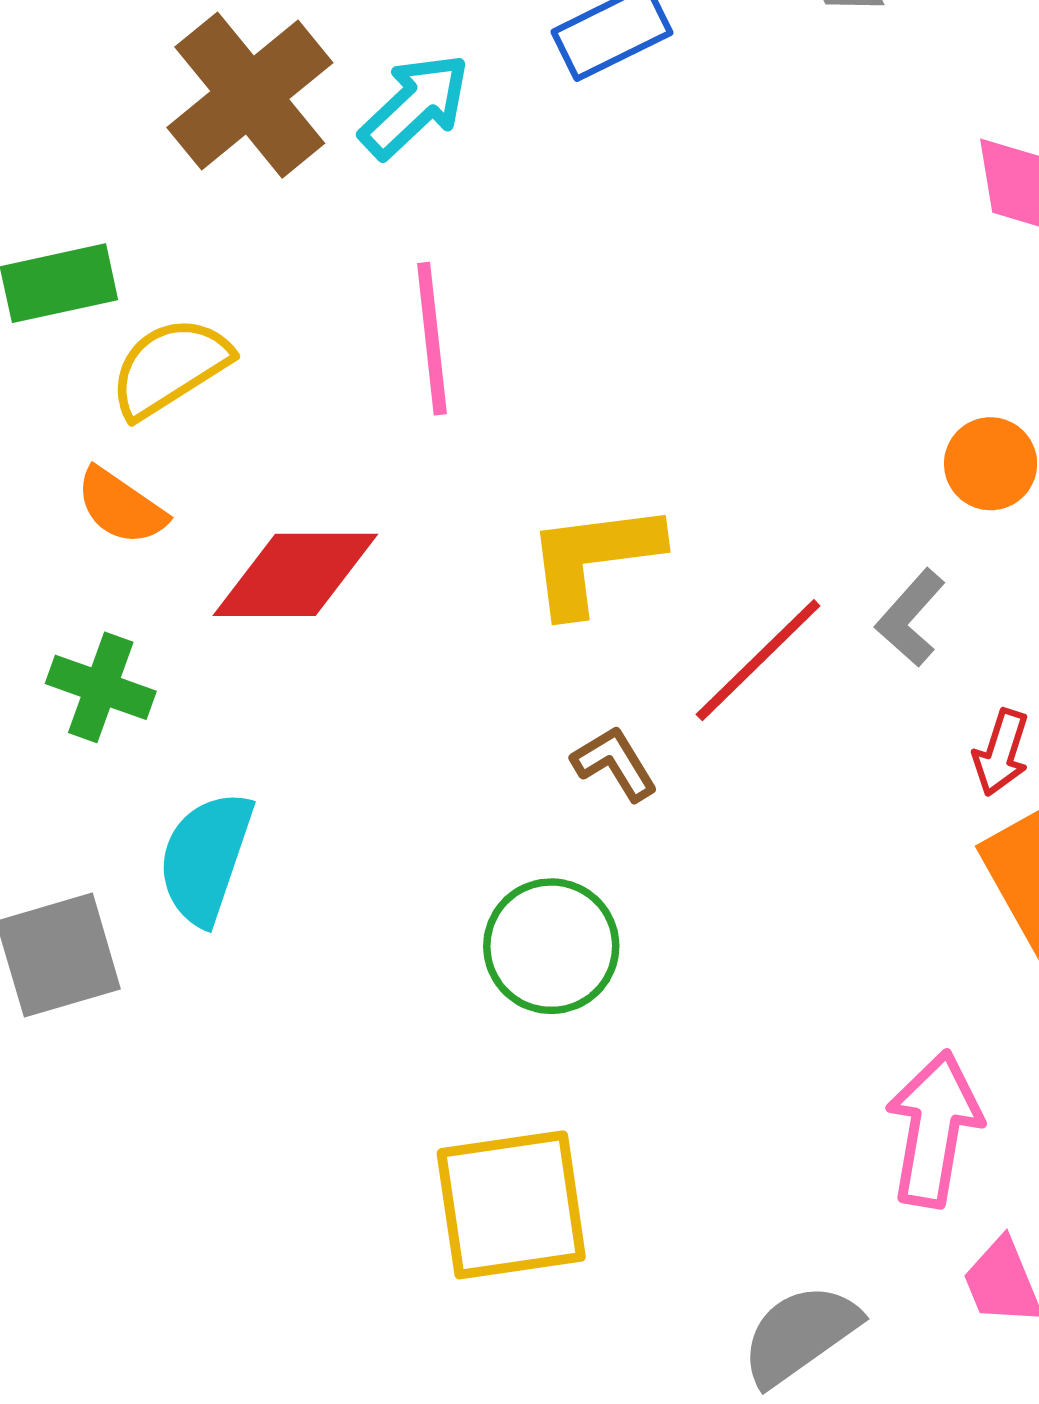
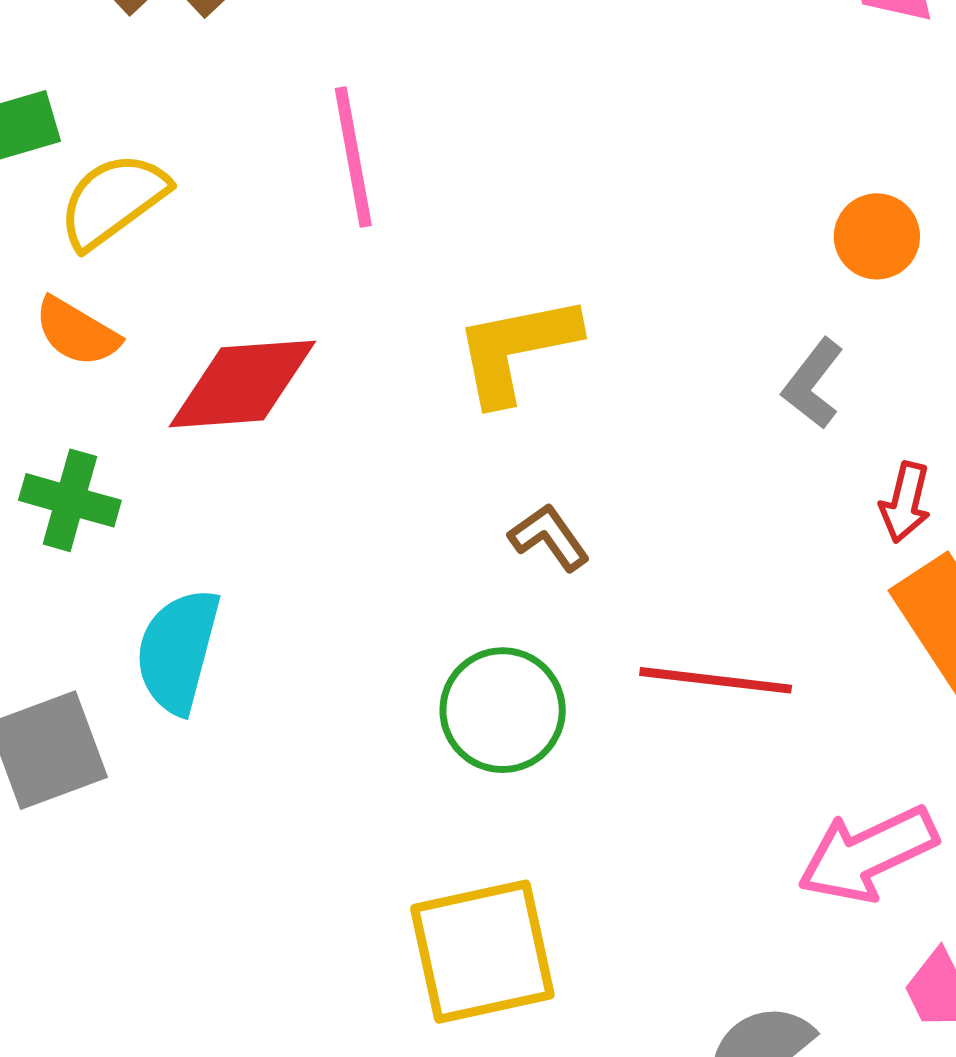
red line: (758, 660) -> (716, 680), moved, turned 55
pink arrow: (934, 1129) -> (868, 854), turned -121

